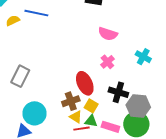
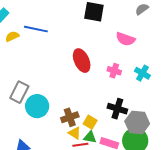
pink semicircle: (108, 34) -> (125, 39), moved
pink cross: (107, 62) -> (114, 71), moved, turned -32
red ellipse: (85, 83) -> (82, 61), moved
cyan circle: (35, 113) -> (37, 106), moved

